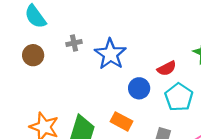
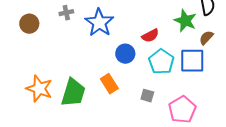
orange rectangle: (121, 121) -> (109, 84), turned 30

